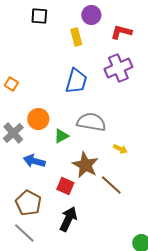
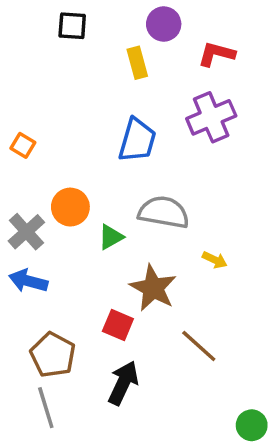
blue arrow: (34, 161) -> (28, 281), moved
brown line: (111, 185) -> (199, 346), moved
gray line: (24, 233) -> (46, 408), turned 30

